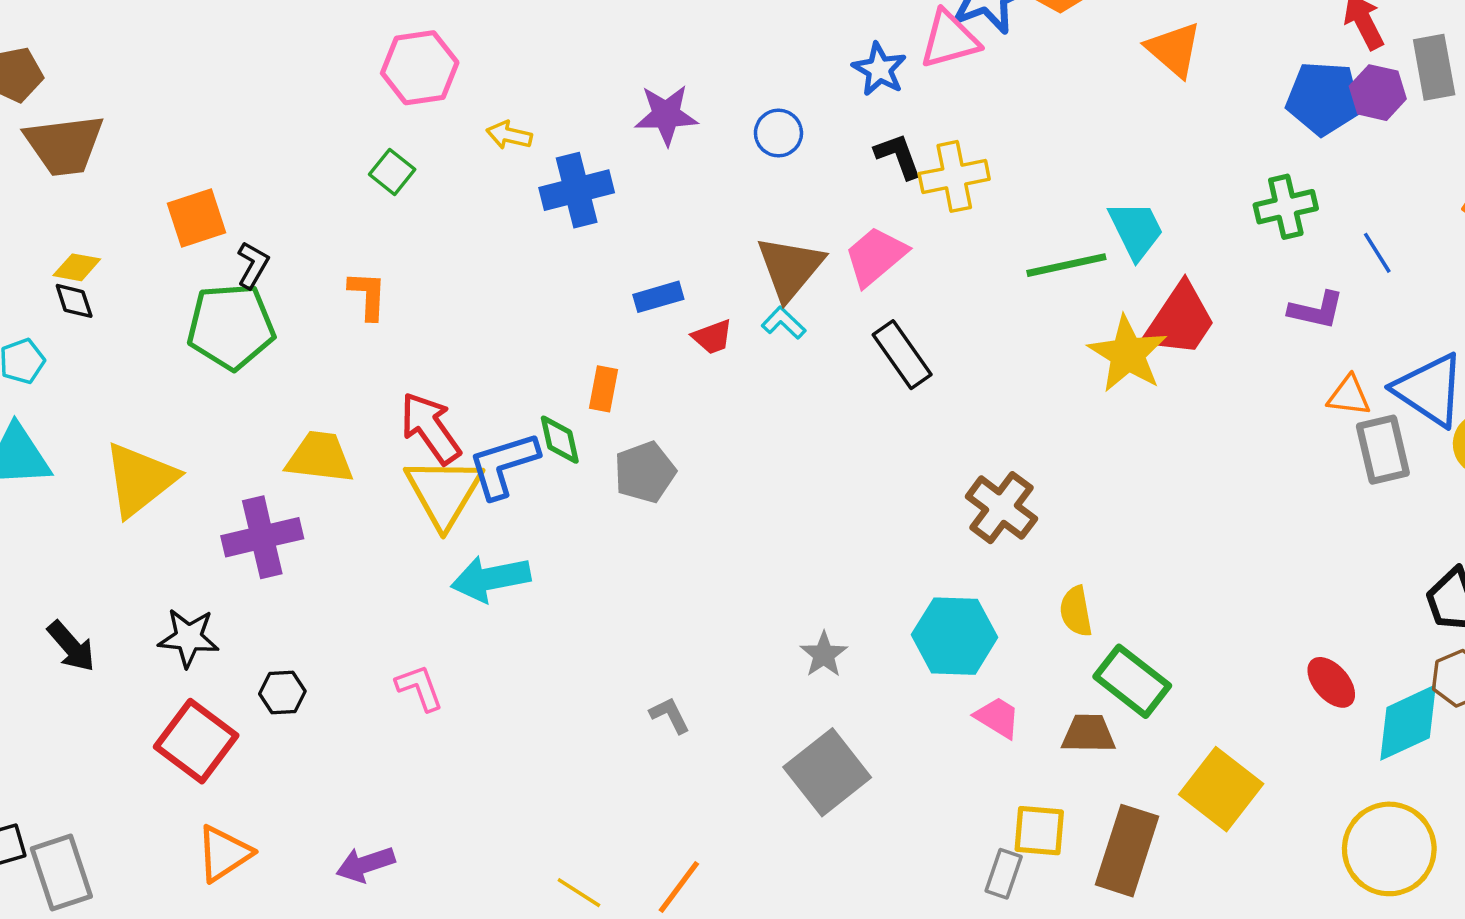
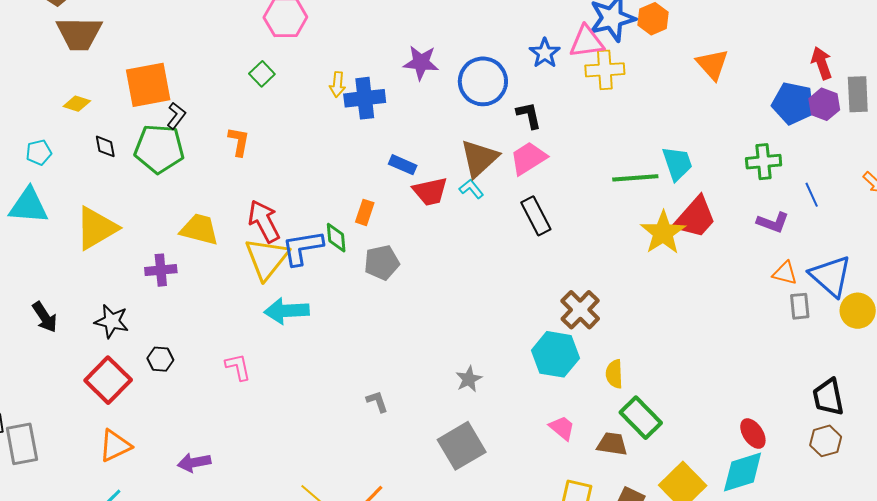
blue circle: (778, 133) -> (483, 81), size x1.8
yellow arrow: (509, 135) -> (337, 85), moved, turned -105
black L-shape: (898, 156) -> (529, 115), moved
yellow cross: (954, 176) -> (605, 70), moved
orange square: (197, 218) -> (148, 85), size x1.4
blue rectangle: (658, 297) -> (403, 165), turned 32
black diamond: (74, 301) -> (105, 146), moved
red trapezoid: (712, 337) -> (430, 191), size x1.5
gray rectangle: (1383, 450) -> (800, 306), size x0.7
purple cross: (262, 537) -> (161, 270), size x0.7
cyan hexagon: (955, 636) -> (555, 354), moved
cyan diamond: (1408, 723) -> (743, 472), moved

